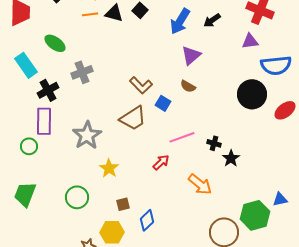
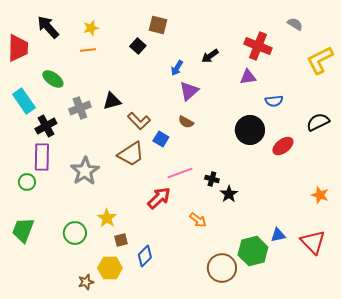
black triangle: (114, 13) -> (112, 101), moved, turned -30
blue arrow: (180, 21) -> (177, 68), moved, size x0.6
blue semicircle: (276, 65) -> (274, 101), size x0.6
red arrow: (161, 162) -> (159, 198), size x1.4
yellow star: (109, 168) -> (107, 218), moved
orange arrow: (200, 184) -> (198, 220), size x0.7

